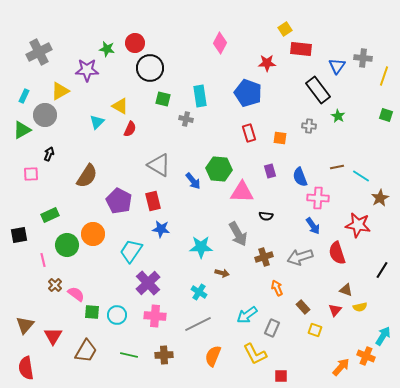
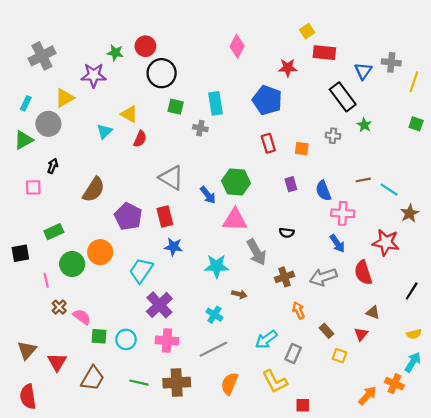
pink triangle: (242, 192) -> (235, 220), moved
yellow semicircle: (360, 307) -> (414, 334), moved
brown cross: (164, 355) -> (177, 383), size x1.4

